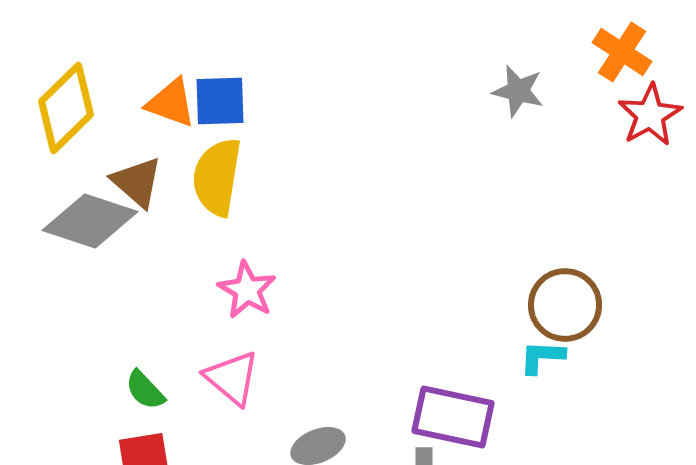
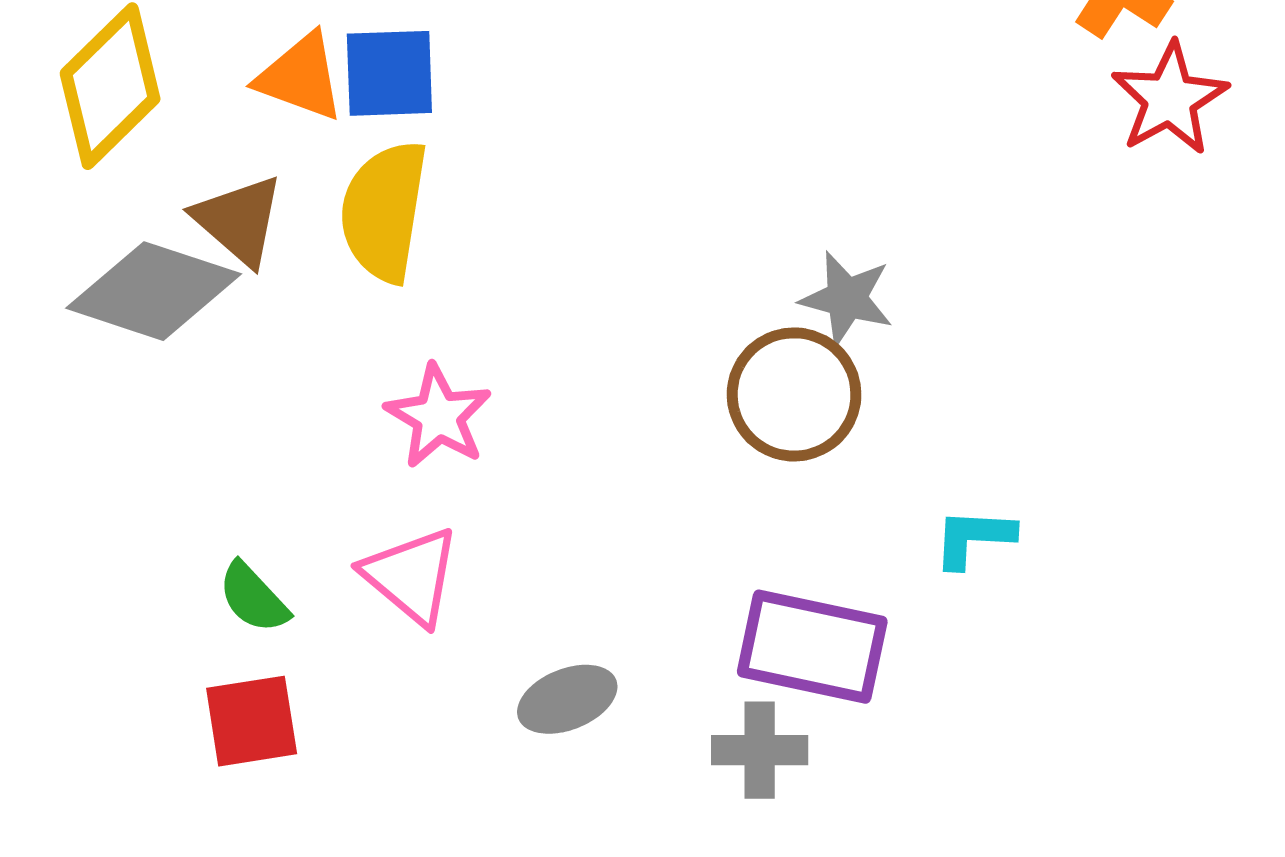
gray star: (518, 91) -> (847, 298), moved
brown circle: (565, 305) -> (794, 394), moved

